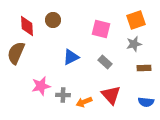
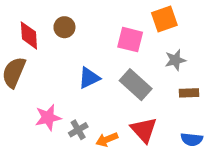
orange square: (136, 20) -> (164, 19), moved
gray rectangle: (105, 62) -> (136, 85), size x1.6
gray cross: (63, 95) -> (78, 130), turned -32

